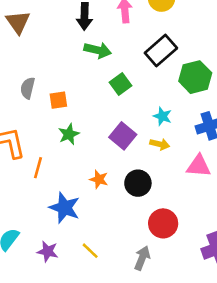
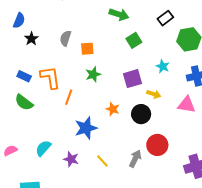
black rectangle: (161, 50) -> (165, 18), size x0.7
purple square: (123, 136) -> (133, 79), turned 30
yellow arrow: (160, 144) -> (154, 94), moved
blue star: (65, 208) -> (86, 128), turned 30
gray arrow: (142, 258) -> (135, 159), moved

